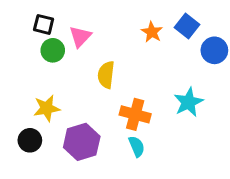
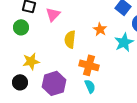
orange star: (152, 32) -> (100, 29), moved
green circle: (53, 50) -> (21, 27), moved
cyan star: (188, 102) -> (124, 42), moved

